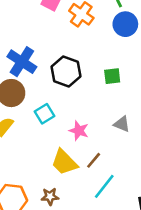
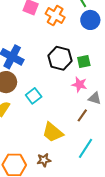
black hexagon: (66, 71) -> (60, 58), moved
pink star: (79, 131) -> (79, 85), moved
brown line: (94, 160) -> (82, 115), moved

